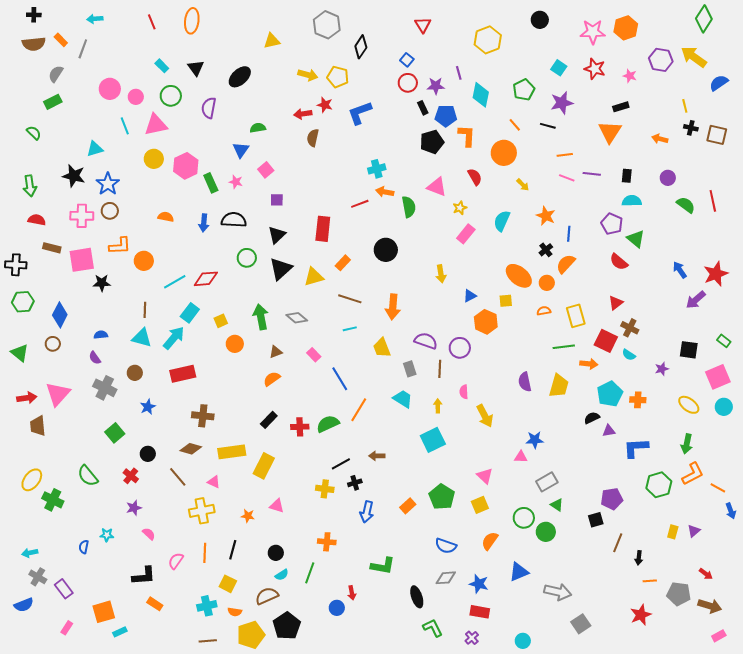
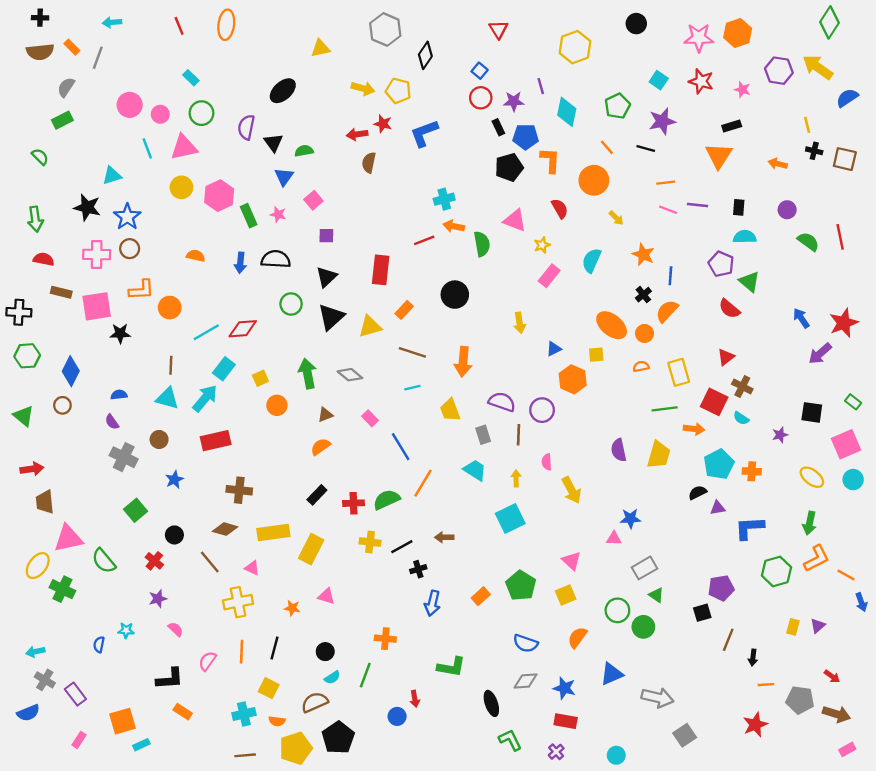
black triangle: (196, 68) -> (273, 143), moved
pink triangle: (58, 394) -> (68, 538), moved, turned 36
yellow cross: (325, 489) -> (370, 542), moved

